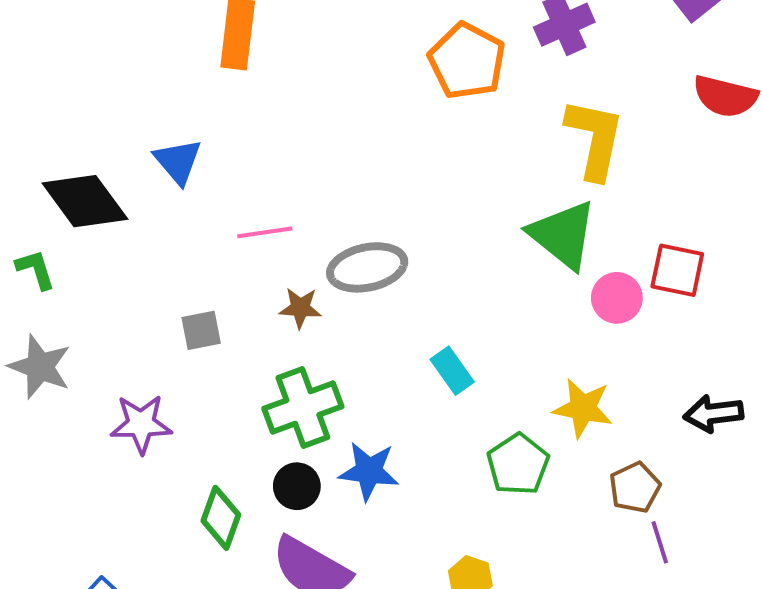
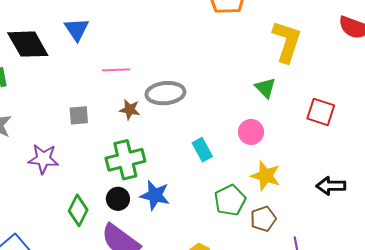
green triangle: (563, 235) -> (265, 88), size x0.6
pink circle: (617, 298) -> (251, 132), moved
brown pentagon: (635, 487) -> (263, 219), moved

